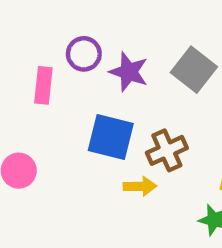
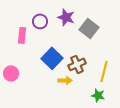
purple star: (129, 72) -> (66, 17), moved
blue square: (111, 137) -> (52, 58), turned 30

